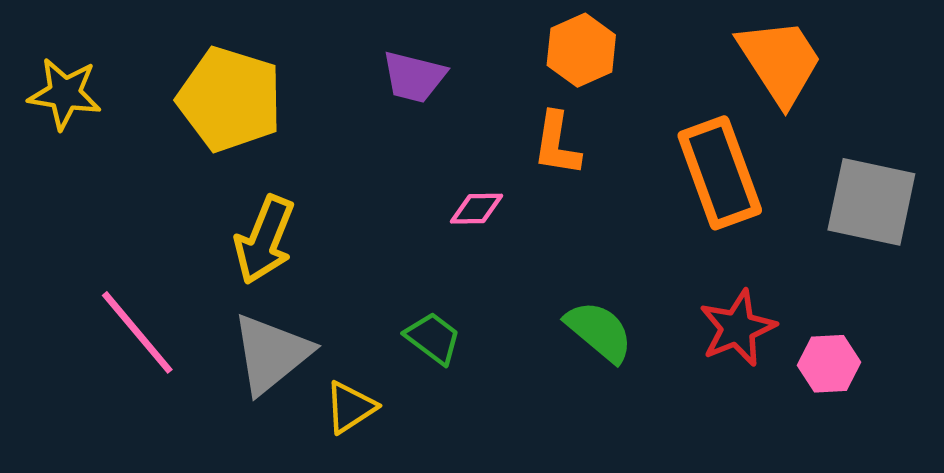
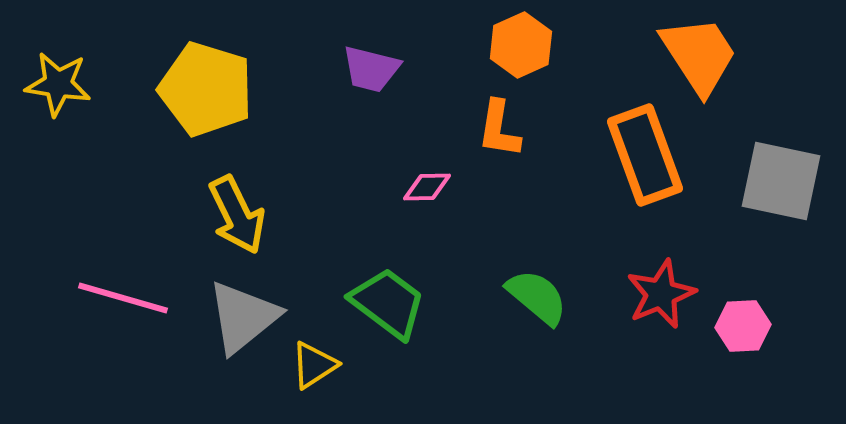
yellow arrow: (264, 240) -> (237, 215), turned -48
pink line: (137, 332) -> (123, 298), turned -34
green trapezoid: (433, 338) -> (388, 303), size x1.5

